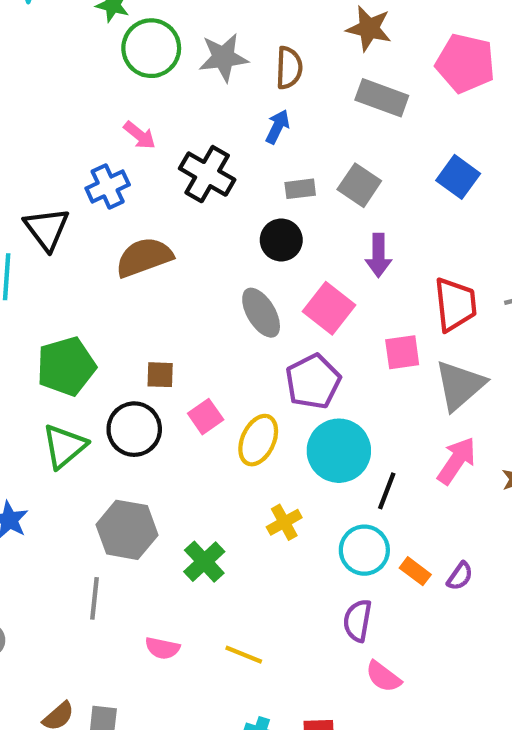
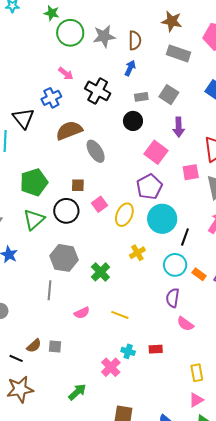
gray ellipse: (261, 313) -> (96, 151), moved
pink semicircle: (162, 648) -> (82, 313), turned -35

